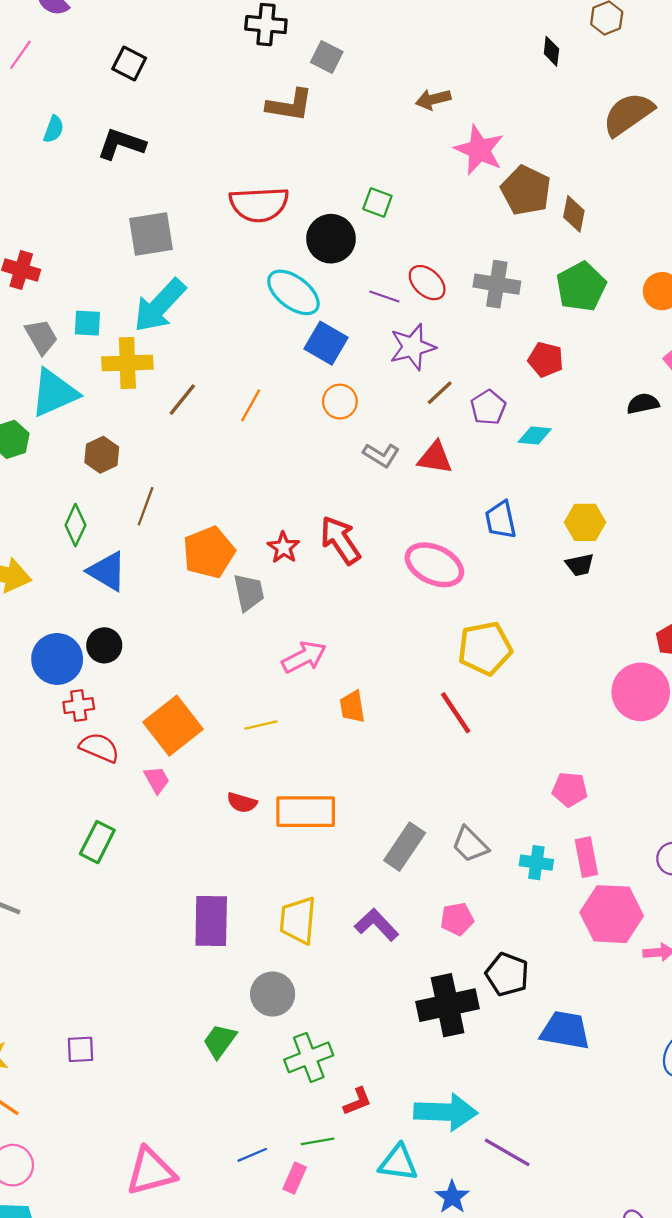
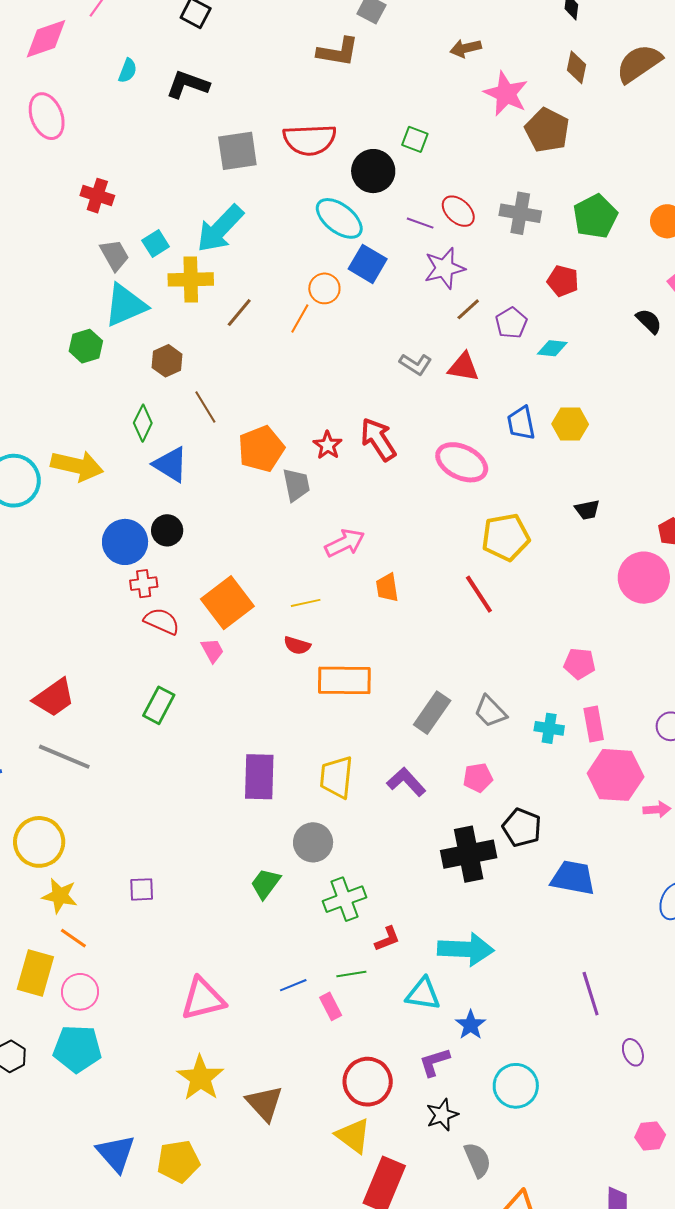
brown diamond: (574, 214) -> (576, 67), moved
gray square: (151, 234) -> (237, 151), moved
cyan square: (87, 323) -> (156, 243), turned -36
orange circle: (340, 402) -> (324, 288), moved
black semicircle: (643, 404) -> (649, 321), turned 56
brown line: (146, 506) -> (205, 407), turned -52
yellow hexagon: (585, 522) -> (570, 424), moved
black trapezoid: (580, 565) -> (587, 510), moved
red semicircle: (242, 803) -> (297, 645), moved
purple line: (507, 1152) -> (591, 994), moved, turned 42
pink rectangle: (295, 1178) -> (331, 1006), turned -52

